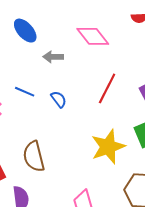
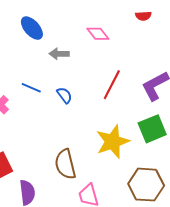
pink diamond: (93, 36) -> (98, 34), size x0.7
brown semicircle: (34, 156) -> (65, 164), moved

